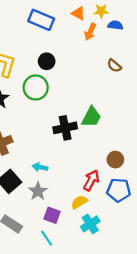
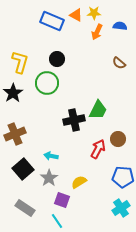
yellow star: (101, 11) -> (94, 13), moved
orange triangle: (78, 13) -> (76, 15), moved
brown circle: (115, 160) -> (118, 139), moved
red arrow: (91, 180) -> (98, 149), moved
yellow semicircle: (79, 202) -> (79, 182), moved
cyan cross: (90, 224) -> (121, 208), moved

